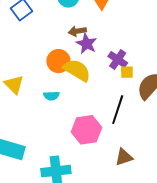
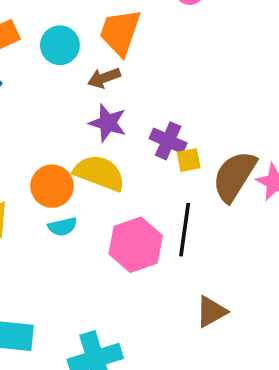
brown arrow: (77, 31) -> (104, 78), moved
orange circle: (58, 61) -> (52, 186), moved
pink hexagon: (86, 130) -> (136, 245), moved

